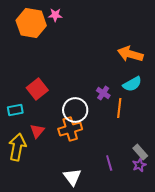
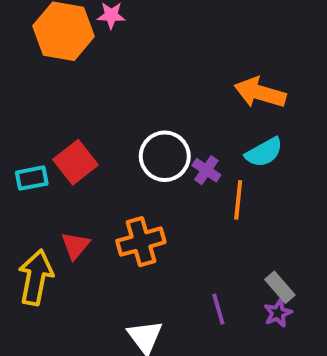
cyan rectangle: (15, 110) -> (32, 178), moved
white circle: (75, 110) -> (165, 156), moved

